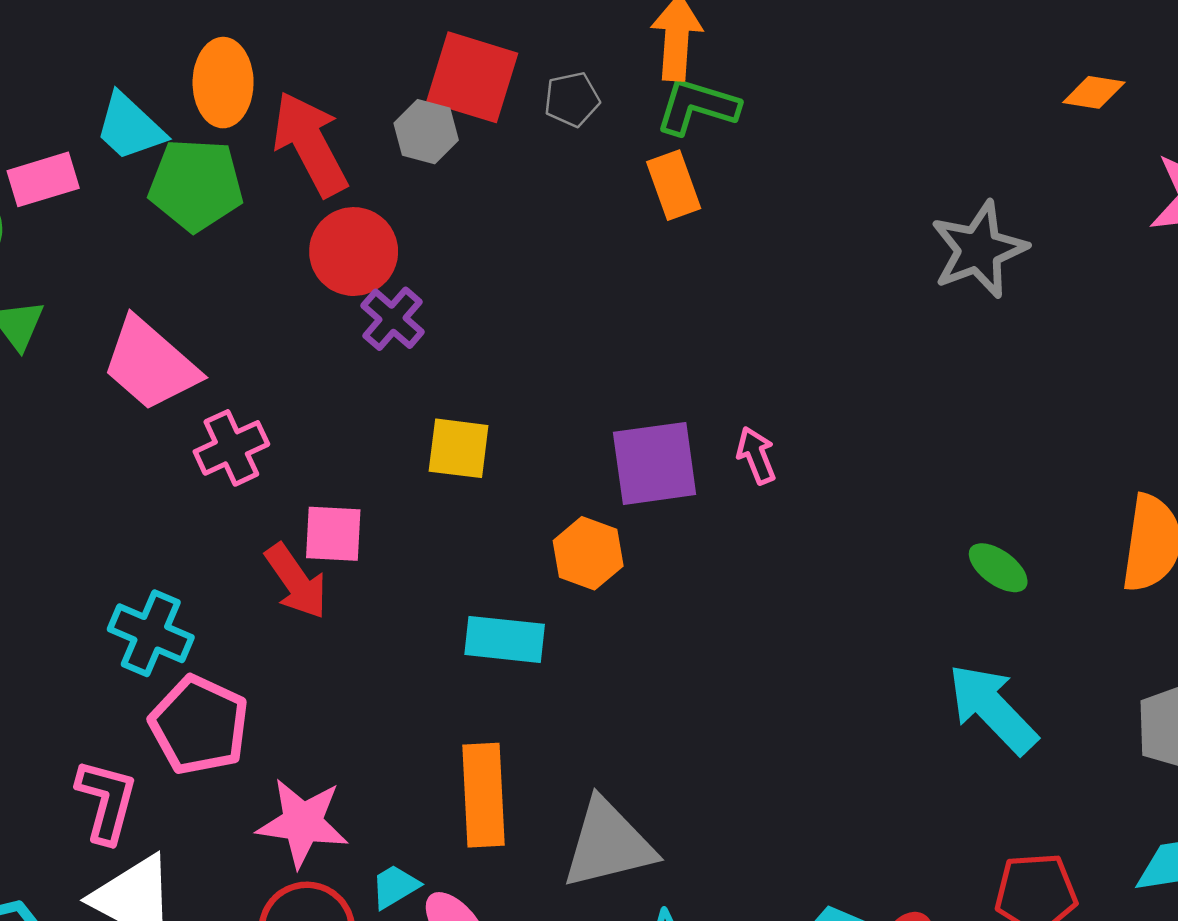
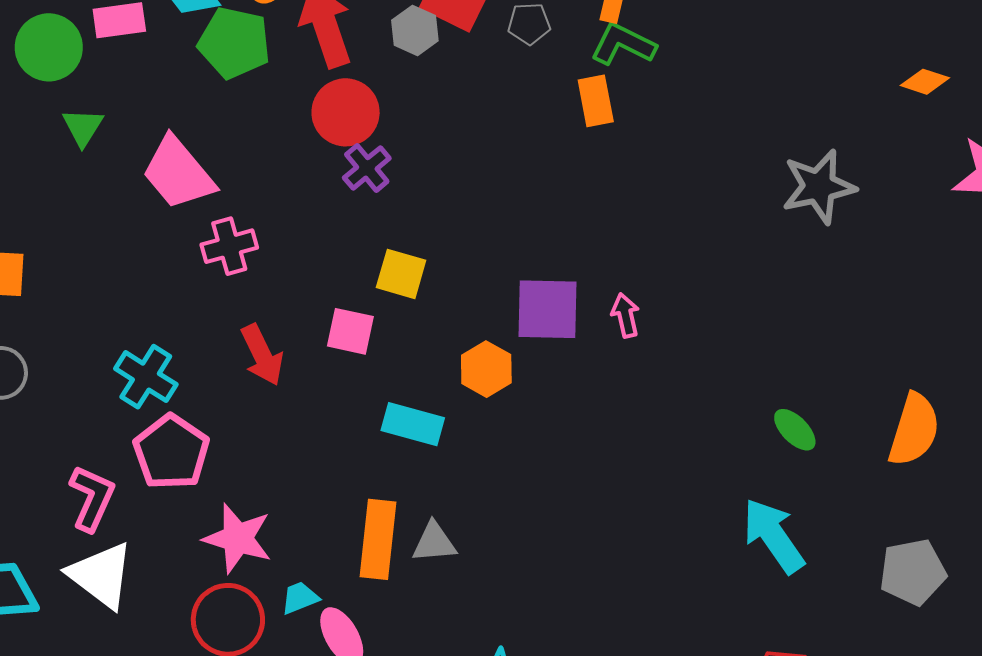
pink square: (333, 534) -> (350, 331), moved
gray triangle: (608, 844) -> (434, 542), moved, size x0.6

